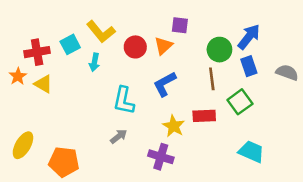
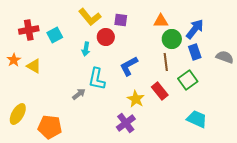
purple square: (180, 25) -> (121, 20), moved
yellow L-shape: (101, 32) -> (90, 17), moved
orange triangle: (163, 46) -> (161, 21), moved, turned 42
red cross: (37, 52) -> (29, 30), moved
cyan arrow: (94, 62) -> (86, 49), moved
red rectangle: (204, 116) -> (160, 91), turned 54
gray arrow: (119, 136) -> (79, 94), moved
purple cross: (161, 157) -> (126, 123), turned 36

